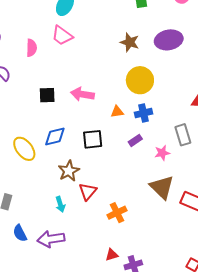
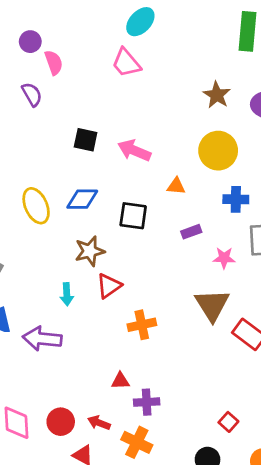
pink semicircle: (31, 48) -> (54, 62), moved, turned -36
blue cross: (144, 113) -> (236, 199), moved

